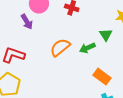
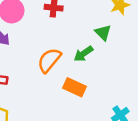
orange rectangle: (102, 77) -> (75, 87), moved

